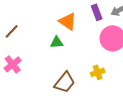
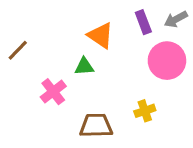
pink cross: (13, 64) -> (53, 92), moved
brown trapezoid: (65, 82) -> (96, 126), turned -130

